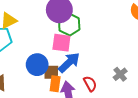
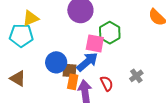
green hexagon: (69, 24) -> (110, 33), moved
pink square: (61, 43) -> (95, 43), moved

